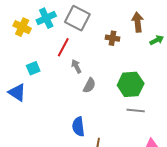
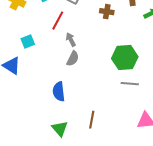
gray semicircle: (89, 85) -> (73, 59), moved
blue semicircle: (78, 127) -> (59, 92), moved

